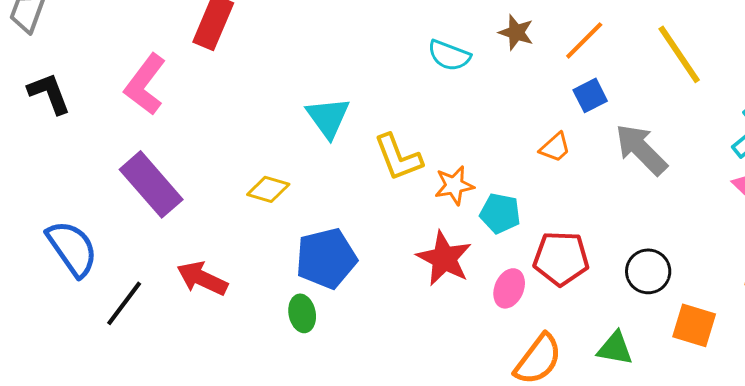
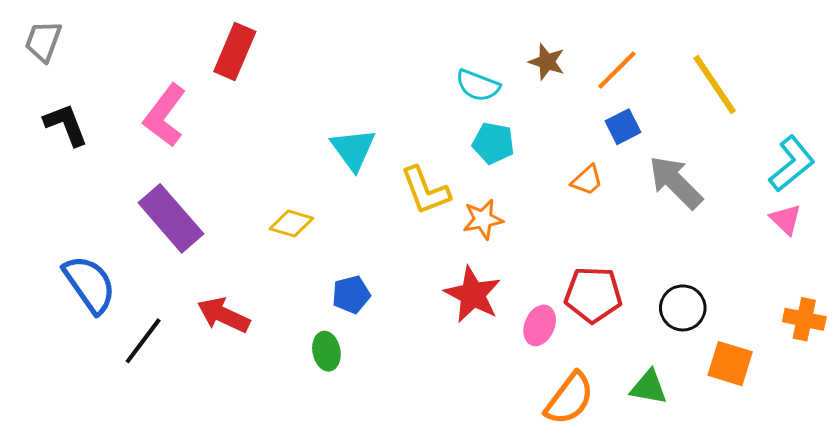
cyan pentagon: (500, 213) -> (493, 143), moved
blue pentagon: (326, 258) -> (351, 295), size x0.6

